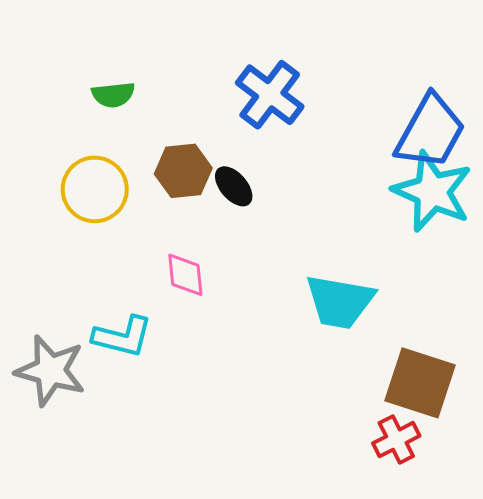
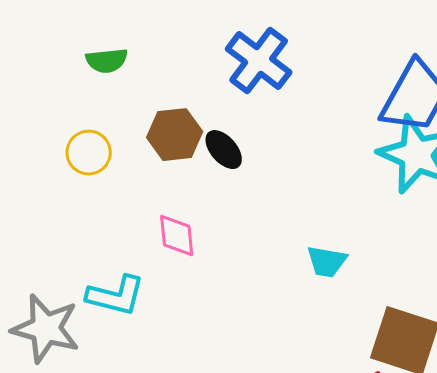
yellow circle: (95, 189) -> (89, 153), size x0.7
cyan trapezoid: (340, 302) -> (327, 262), size x0.6

